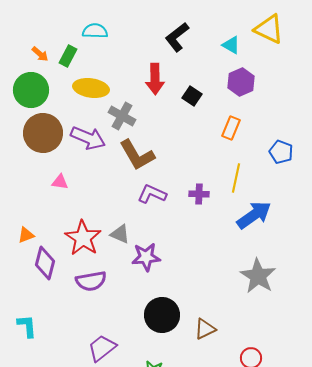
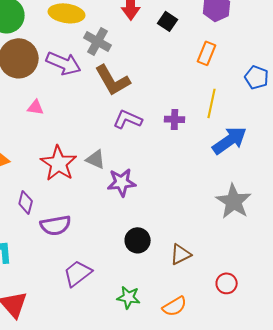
purple diamond: (45, 263) -> (26, 202), moved, size x0.7
purple semicircle: (91, 281) -> (56, 225), moved
black circle: (162, 315) -> (138, 240), size x0.7

